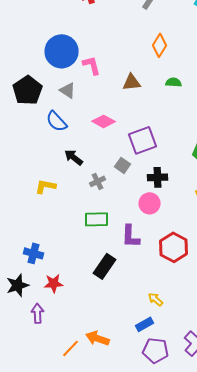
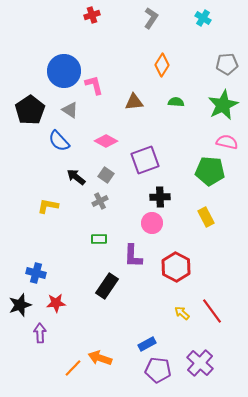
gray square: (123, 165) -> (106, 175), moved
green rectangle: (97, 219) -> (99, 239), size x0.7
yellow arrow: (156, 299) -> (182, 313), moved

